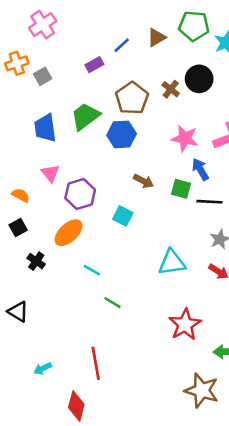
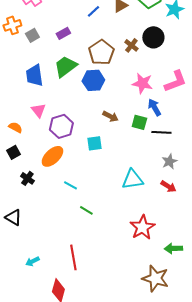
purple rectangle: (94, 65) -> (63, 33), moved
cyan square: (123, 216) -> (94, 143), turned -35

